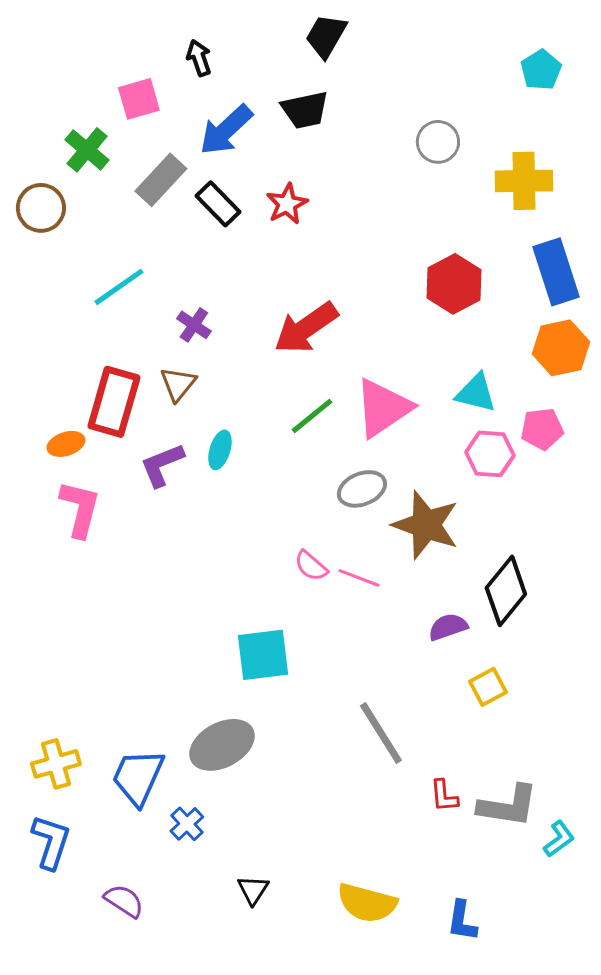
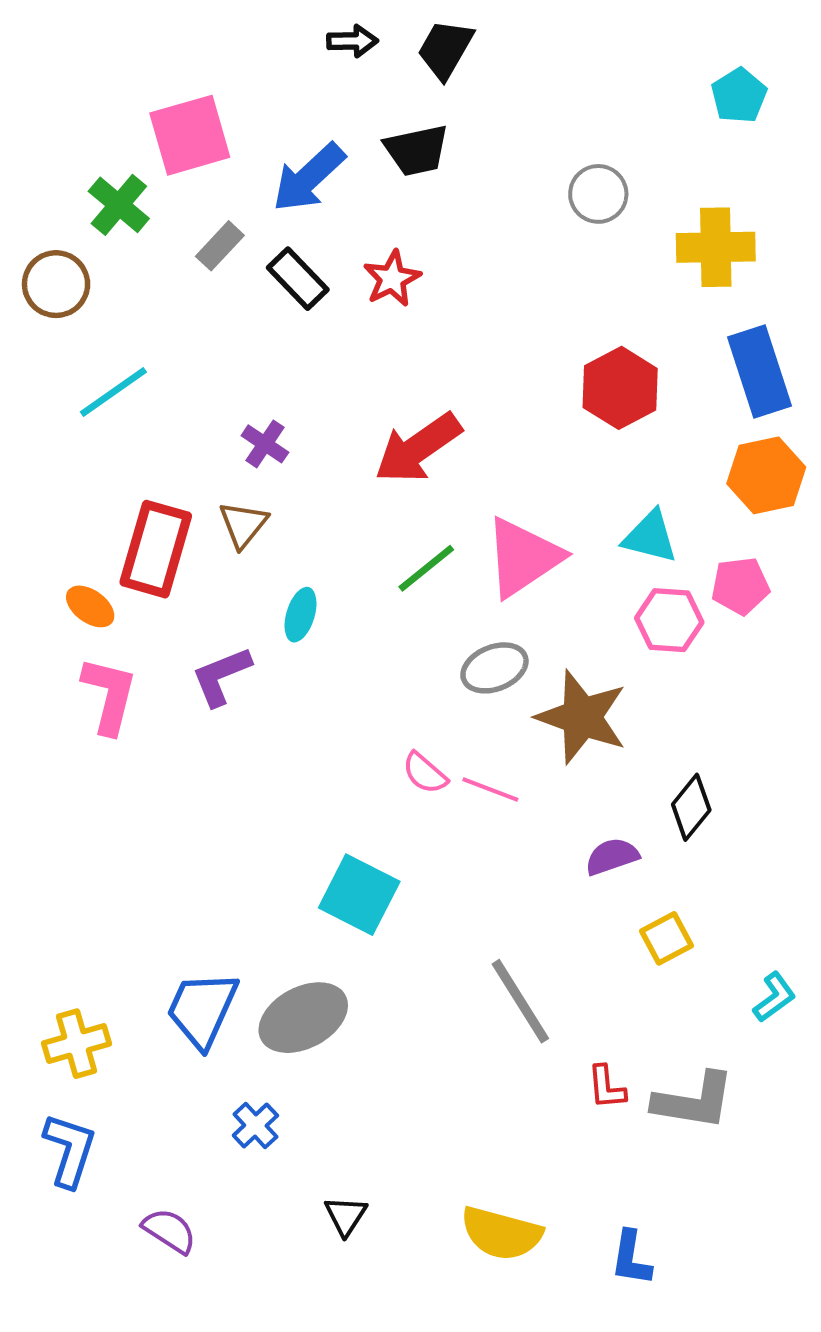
black arrow: (199, 58) -> (352, 41), moved, turned 108
pink square: (139, 99) -> (190, 135), size x1.4
gray rectangle: (161, 180) -> (220, 246), size x0.7
cyan line: (119, 287) -> (113, 392), moved
orange ellipse: (66, 444) -> (90, 606), turned 54
purple L-shape: (162, 465) -> (221, 676), moved
black diamond: (506, 591) -> (691, 807), size x0.7
cyan square: (263, 655) -> (359, 895), turned 34
blue trapezoid: (138, 777) -> (202, 1009), moved
cyan L-shape: (559, 839) -> (774, 997), moved

